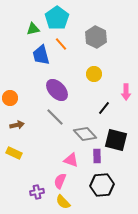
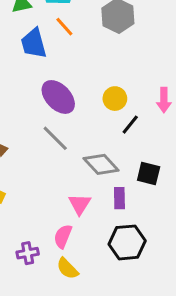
yellow circle: (94, 74) -> (115, 99), moved
black square: (116, 140) -> (149, 174), size x0.7
pink triangle: (71, 160) -> (80, 204), turned 42

